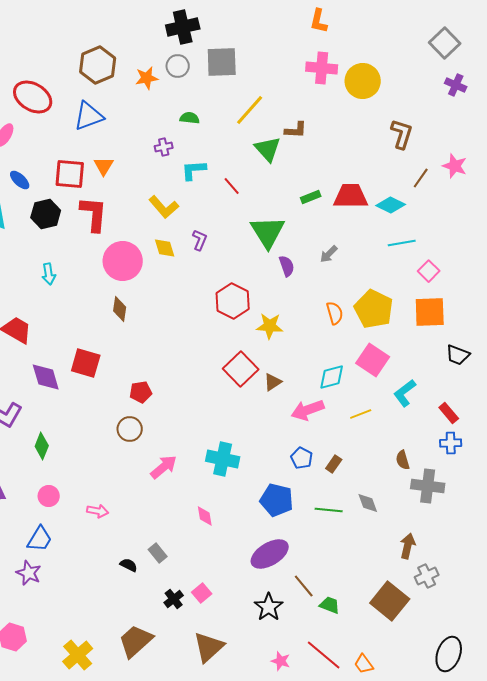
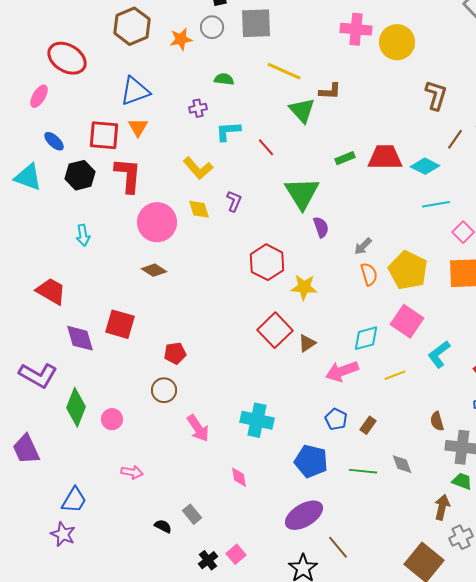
yellow line: (250, 110) -> (284, 71), turned 72
blue triangle: (89, 116) -> (135, 91), moved
gray arrow: (329, 254) -> (363, 246), moved
brown diamond: (120, 309) -> (154, 270), turned -65
green diamond: (42, 446) -> (76, 407), size x1.4
pink arrow: (164, 467) -> (198, 428), turned 96
pink circle: (49, 496) -> (112, 419), moved
green trapezoid: (330, 605) -> (462, 481), moved

